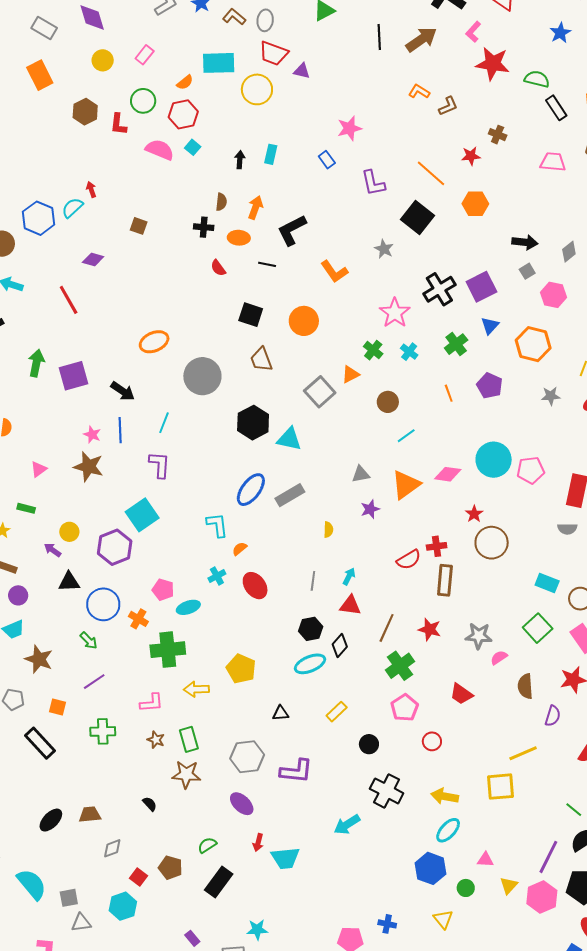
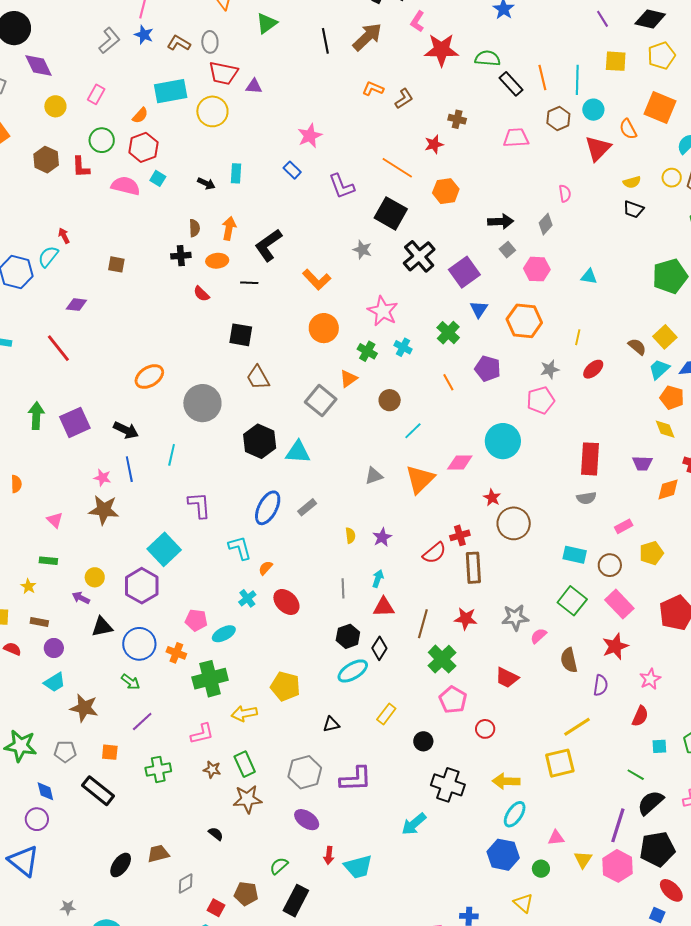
black arrow: (240, 160) -> (206, 183), turned 120
black cross: (439, 289) -> (419, 256), moved
orange circle: (304, 321) -> (324, 328), moved
purple L-shape: (160, 465) -> (199, 505), moved
pink triangle: (39, 469) -> (55, 520), turned -30
pink pentagon: (531, 470) -> (541, 400), moved
gray rectangle: (290, 495) -> (307, 507), size x0.7
purple star: (370, 509) -> (382, 537), moved

